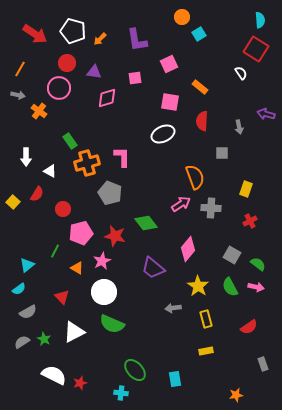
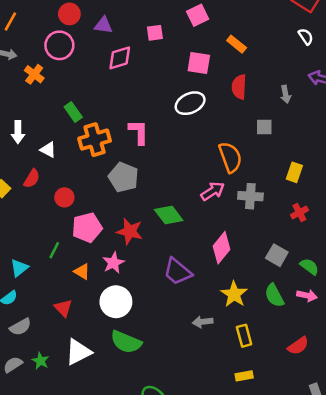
white semicircle: (241, 73) -> (306, 37), moved

